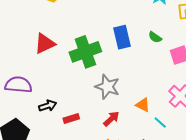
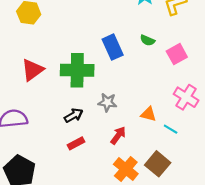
green cross: (85, 52) -> (77, 70), turned 32
gray star: (107, 87) -> (107, 102), size x0.7
black arrow: (48, 106) -> (74, 115), moved

